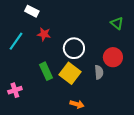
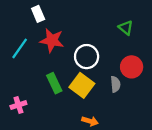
white rectangle: (32, 11) -> (38, 14), turned 40
green triangle: (117, 23) -> (126, 28), moved
red star: (44, 34) -> (52, 40), size x1.5

